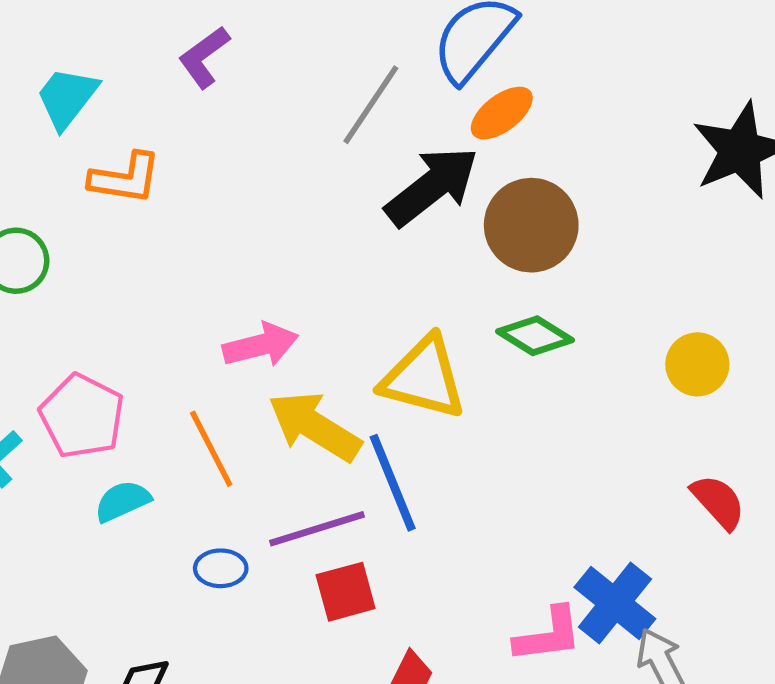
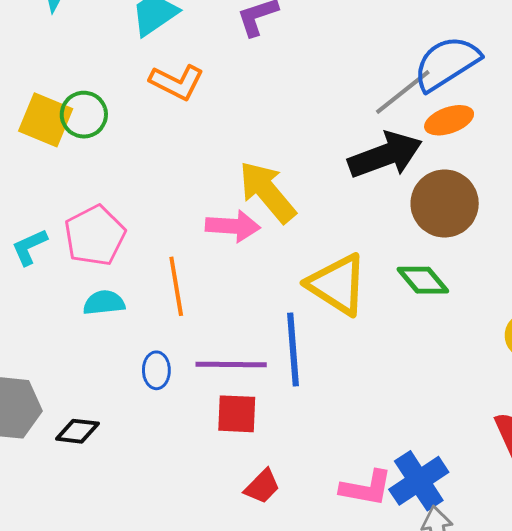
gray line: (371, 105) -> (403, 92), moved
yellow arrow: (315, 426) -> (267, 192), moved
blue ellipse: (221, 568) -> (156, 370), turned 72

